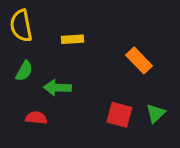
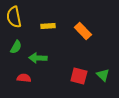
orange rectangle: (139, 60) -> (83, 31), moved
green triangle: (156, 113) -> (103, 75), turned -32

